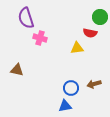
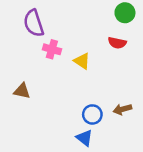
green circle: (100, 17) -> (125, 13), moved
yellow triangle: (77, 48) -> (82, 61), moved, turned 40
blue triangle: (65, 106) -> (85, 138), turned 48

